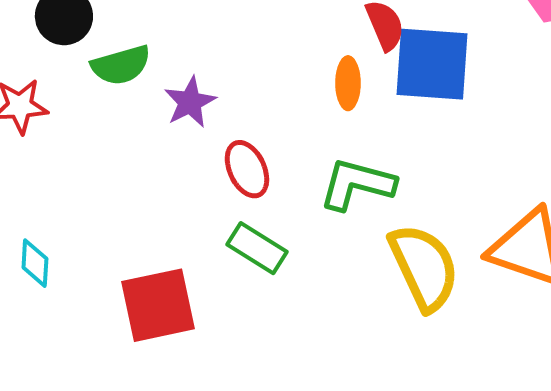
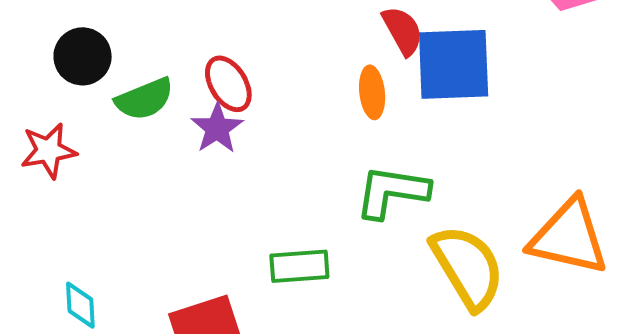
red ellipse: (247, 169) -> (228, 84), moved
green rectangle: (257, 248) -> (299, 266), turned -30

